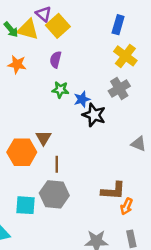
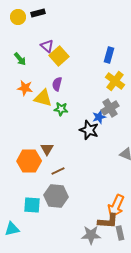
yellow triangle: (28, 30) -> (43, 98), moved
blue star: (82, 99) -> (99, 117), moved
brown line: (57, 164) -> (58, 171), turned 64
brown L-shape: (113, 191) -> (108, 221), moved
orange arrow: (127, 206) -> (116, 206), size x1.6

